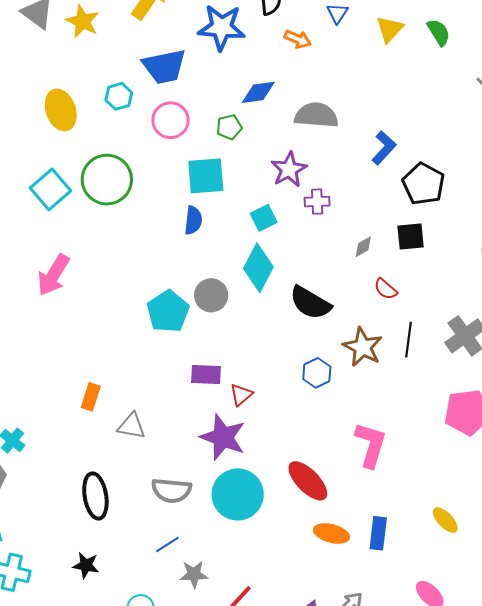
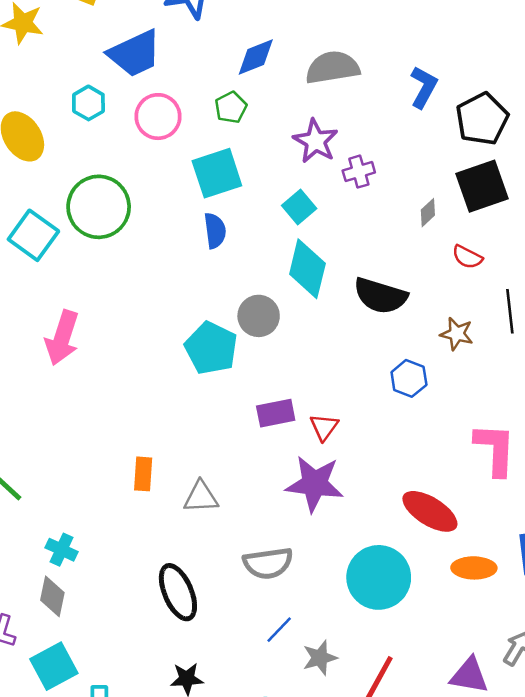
black pentagon: (423, 184) -> (482, 119), turned 30
black square: (411, 236) -> (482, 186), size x1.4
brown star: (363, 347) -> (457, 334), size x0.7
cyan circle: (238, 494) -> (379, 577), moved

